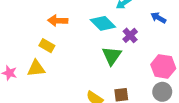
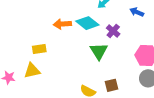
orange arrow: (58, 21) -> (62, 24), moved
yellow rectangle: (47, 46) -> (39, 49), turned -32

